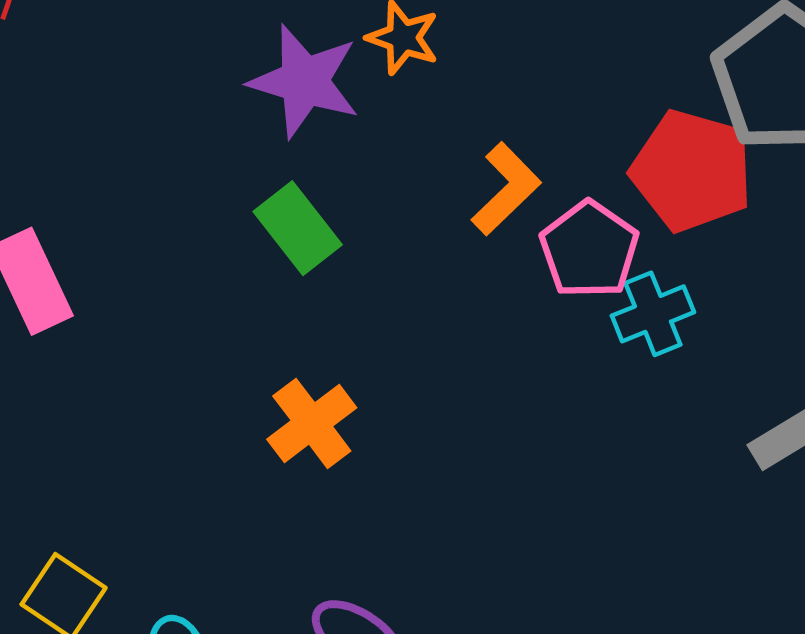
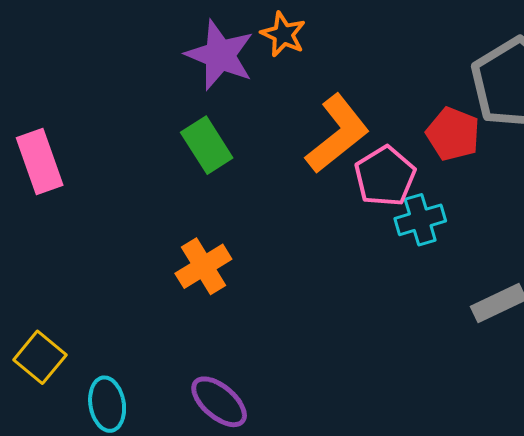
red pentagon: (692, 171) -> (453, 134), size x0.7
orange L-shape: (506, 189) -> (337, 134), size x1.4

